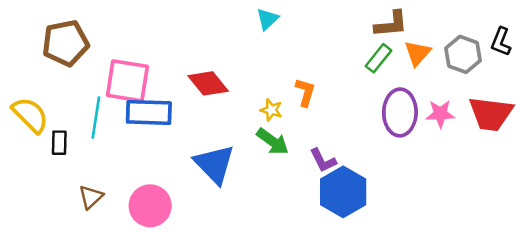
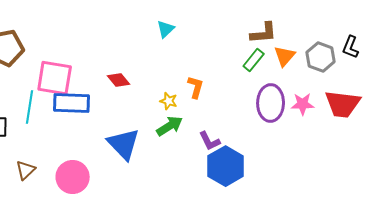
red diamond: (208, 83) -> (119, 80), size x0.7
green arrow: (273, 141) -> (170, 126), turned -68

